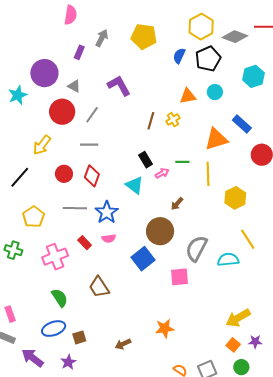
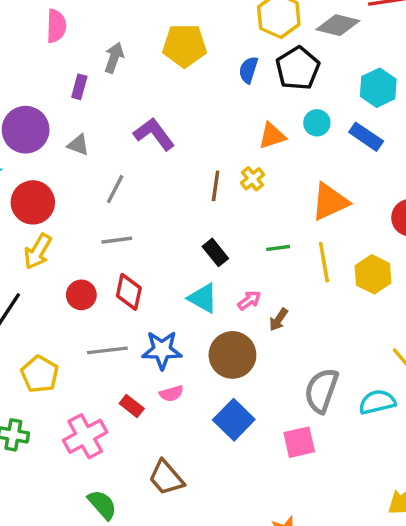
red circle: (62, 112) -> (33, 202), moved
blue rectangle: (242, 124) -> (366, 137), moved
pink arrow: (162, 173) -> (249, 300), moved
yellow hexagon: (235, 198) -> (373, 274), moved
blue star: (107, 212) -> (162, 350), turned -30
brown circle: (160, 231) -> (232, 355), moved

